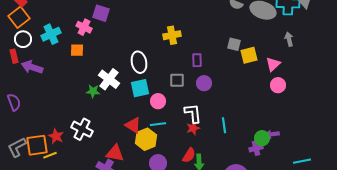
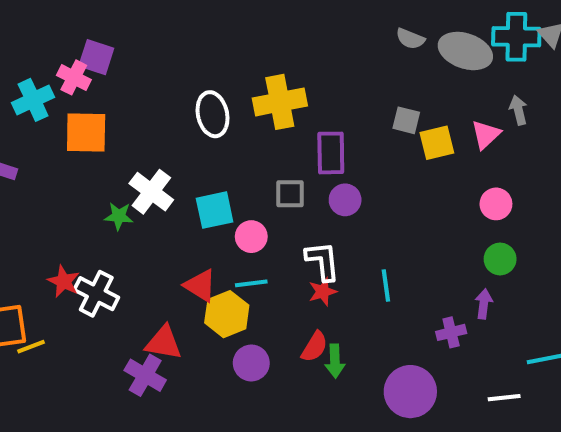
purple square: (101, 13) -> (96, 57), moved
pink cross: (84, 27) -> (74, 77), moved
yellow cross: (172, 35) -> (280, 102), size x1.4
orange square: (77, 50) -> (86, 133), size x1.6
purple rectangle: (197, 60) -> (331, 153), size x1.5
white ellipse: (139, 62) -> (213, 114), moved
pink triangle: (273, 64) -> (486, 135), moved
purple arrow: (272, 134) -> (484, 304), turned 104
red star: (56, 136) -> (64, 281), moved
green circle: (262, 138) -> (500, 259), moved

